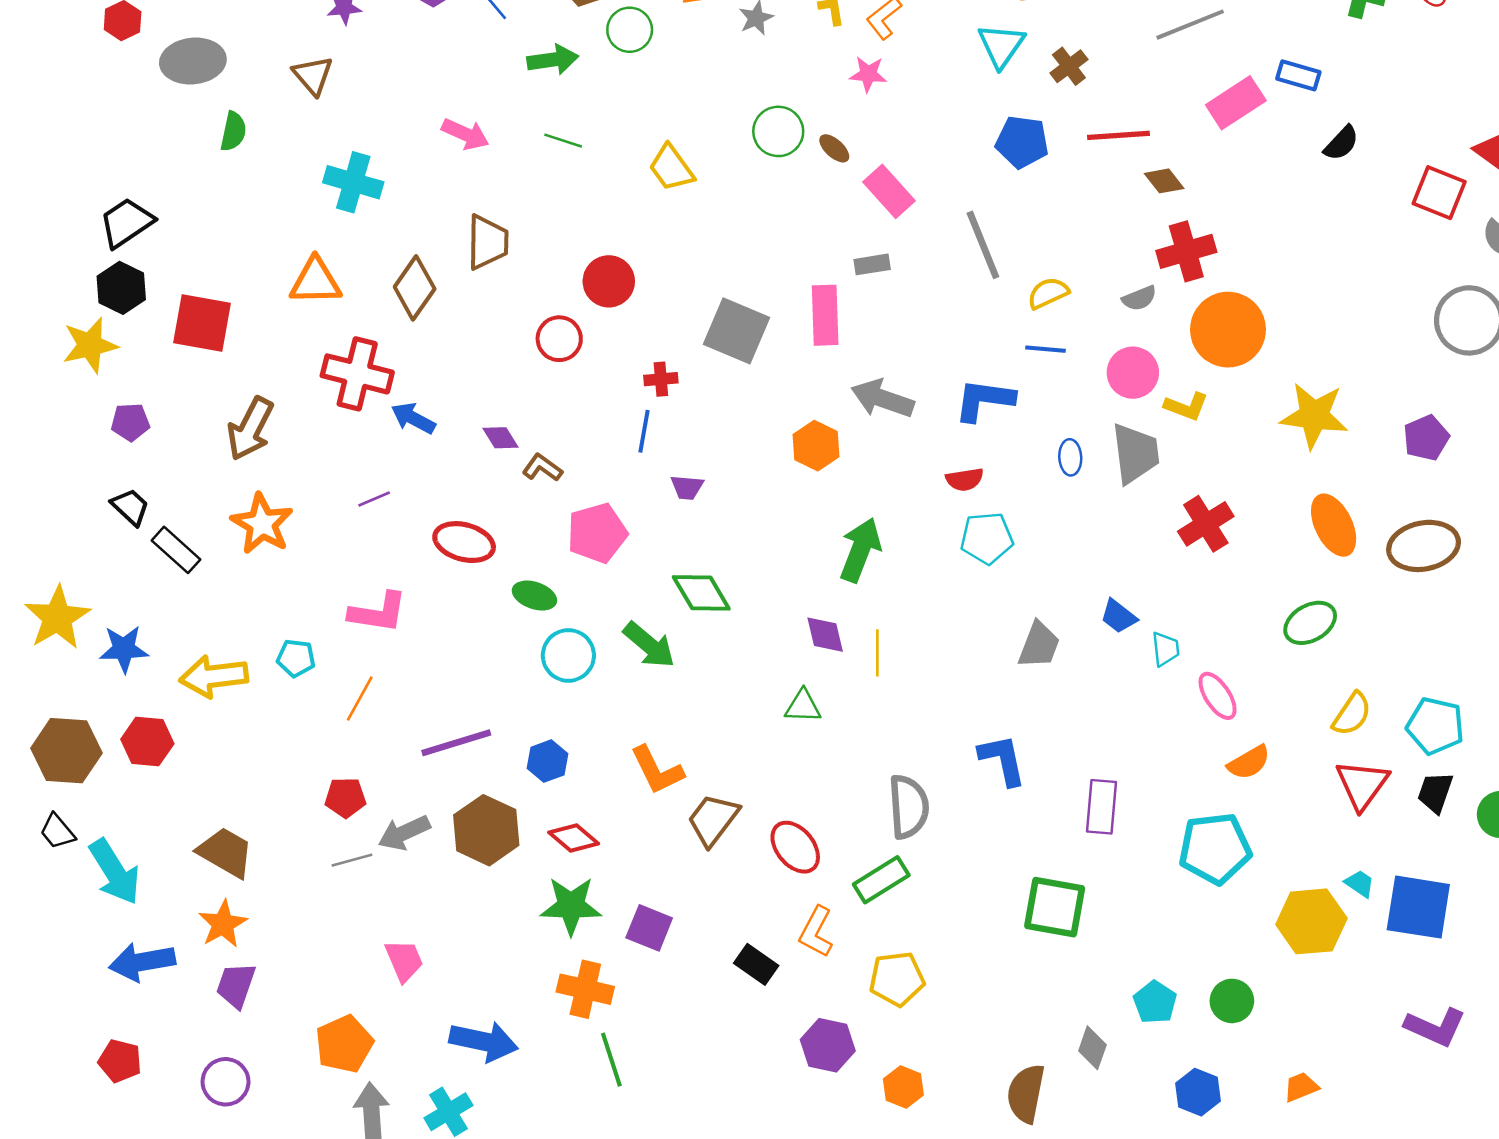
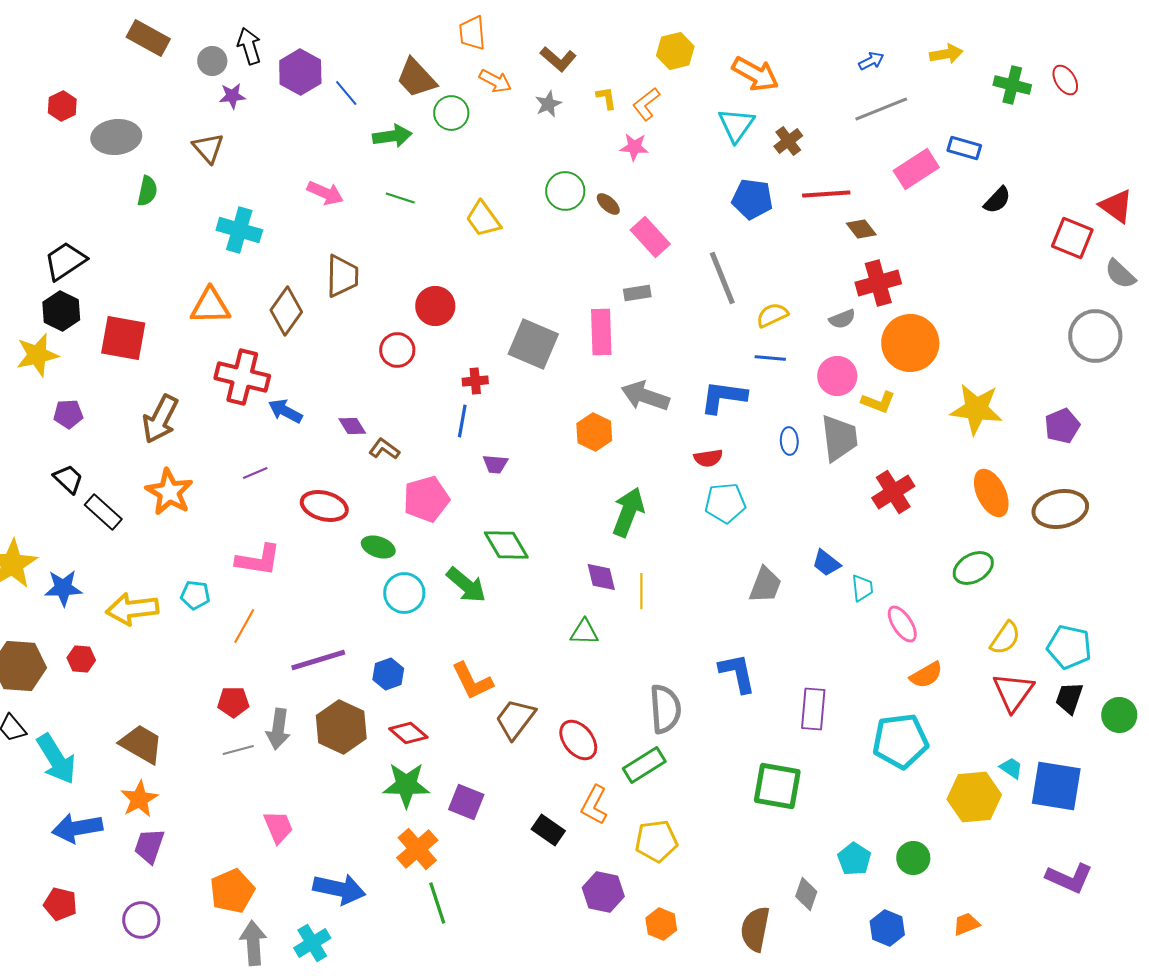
red hexagon: (147, 742) -> (81, 659), size x0.7
gray arrow: (404, 833) -> (278, 729), turned -57
orange cross: (585, 989) -> (417, 849), turned 36

